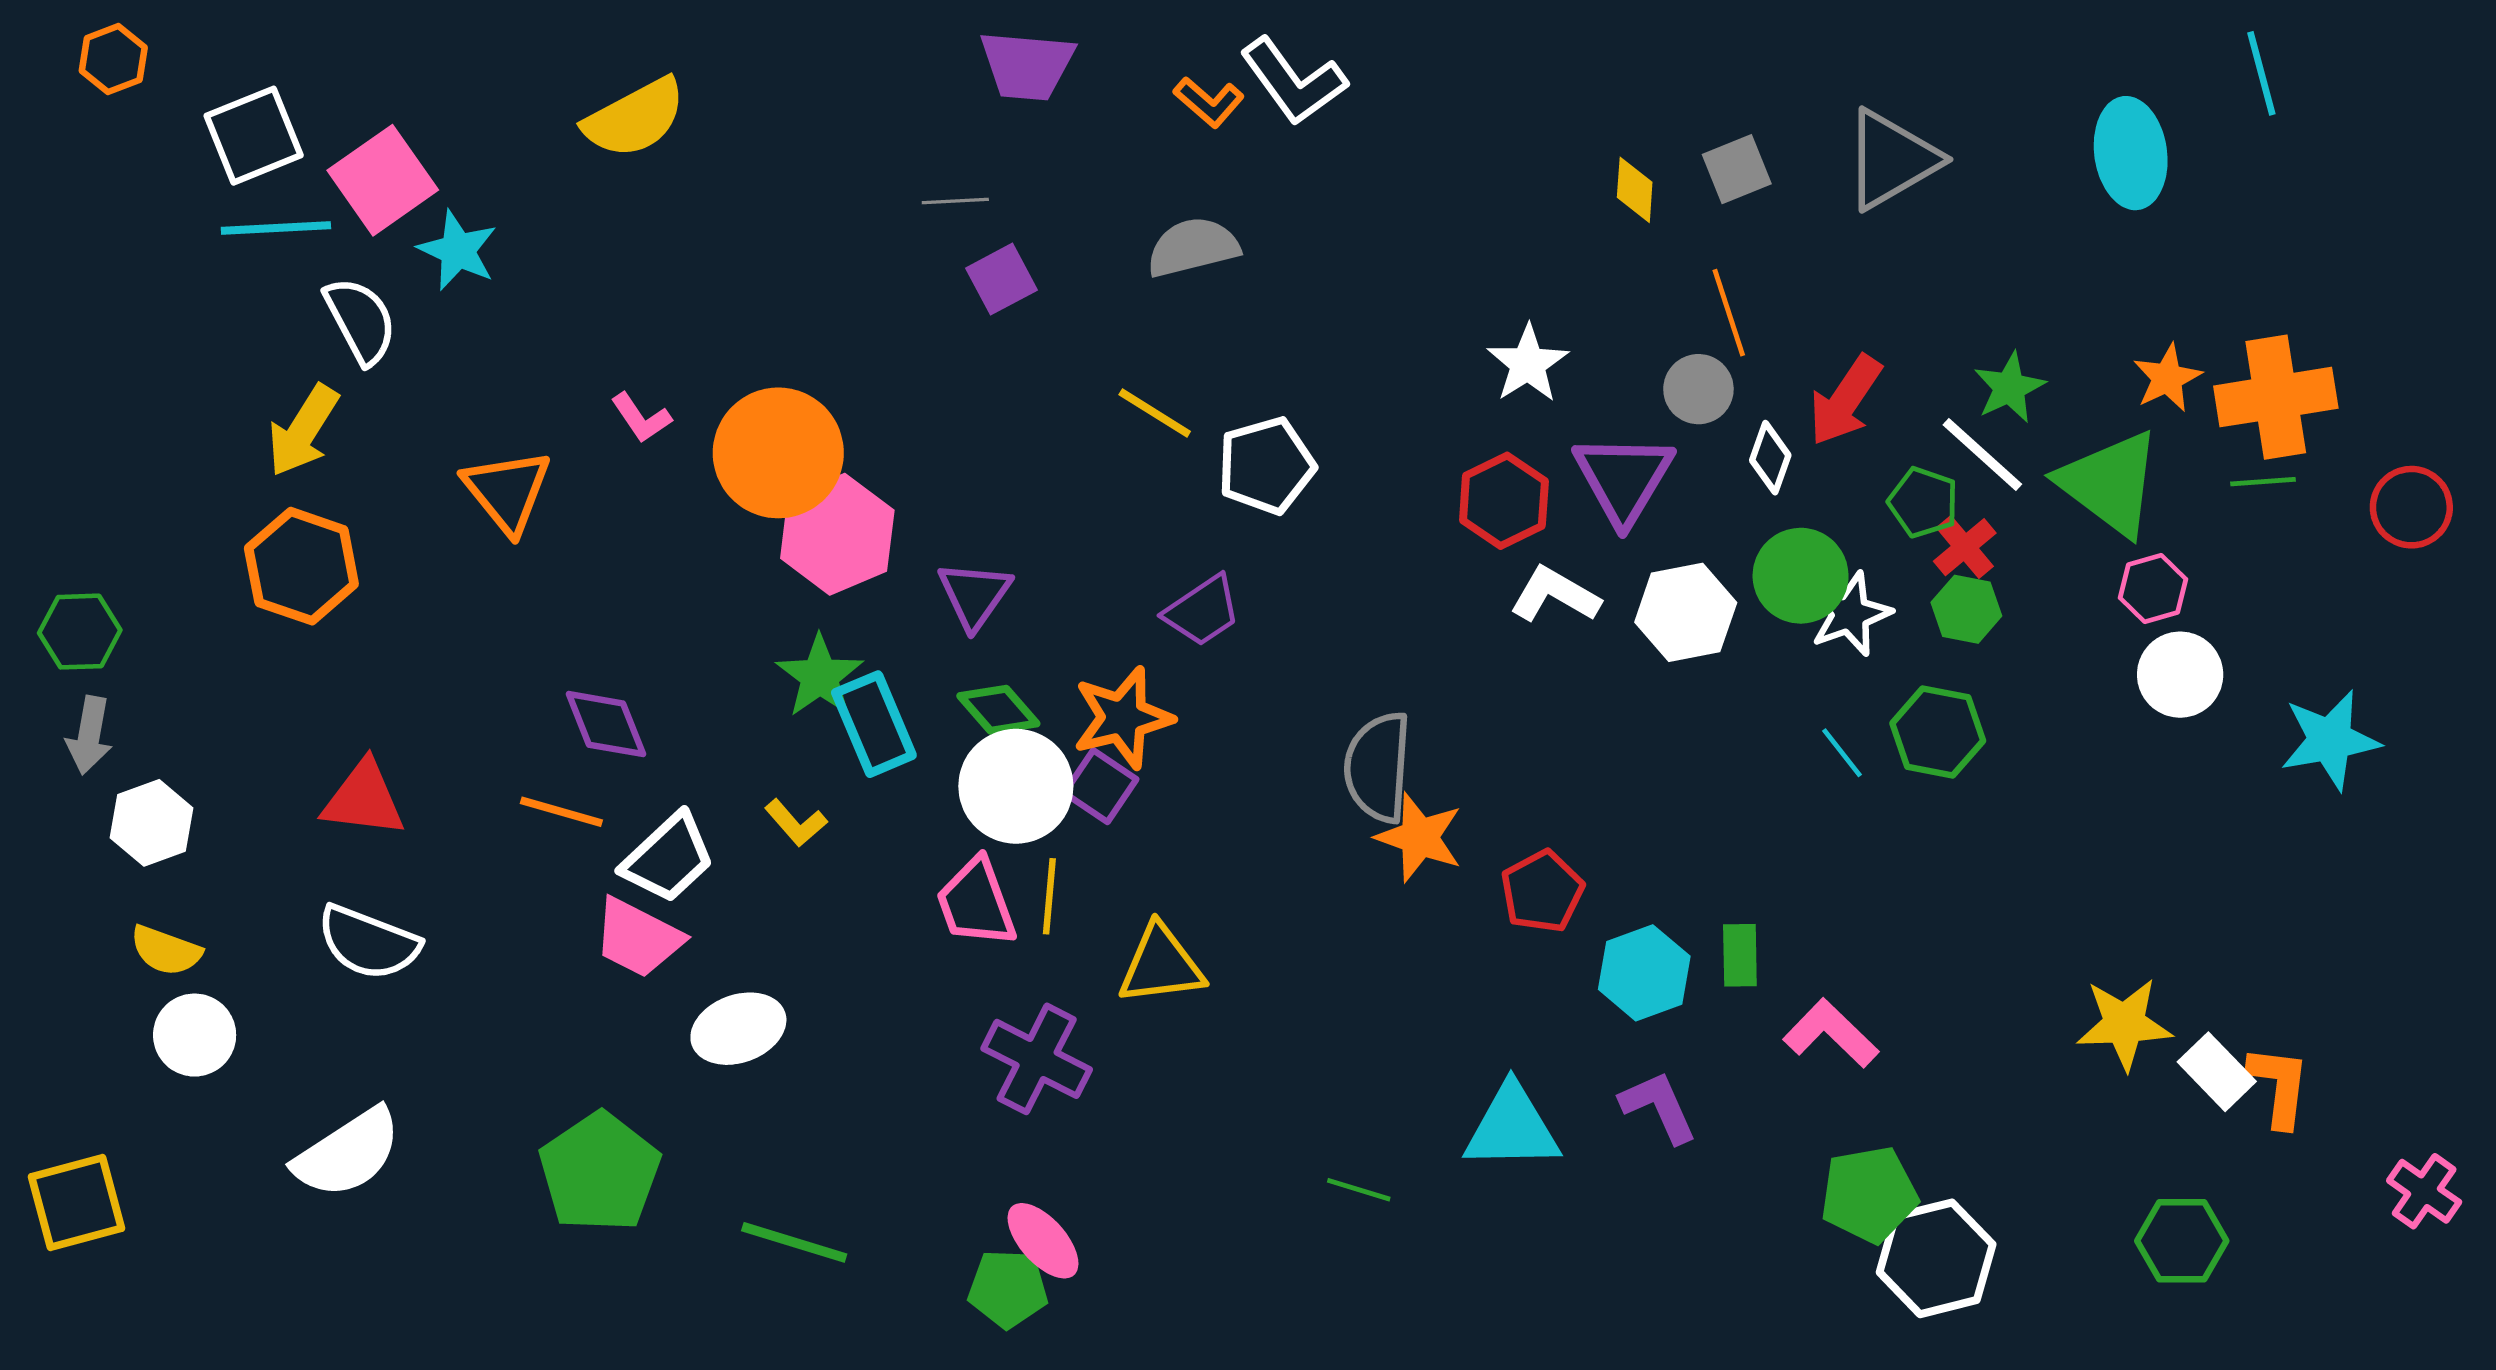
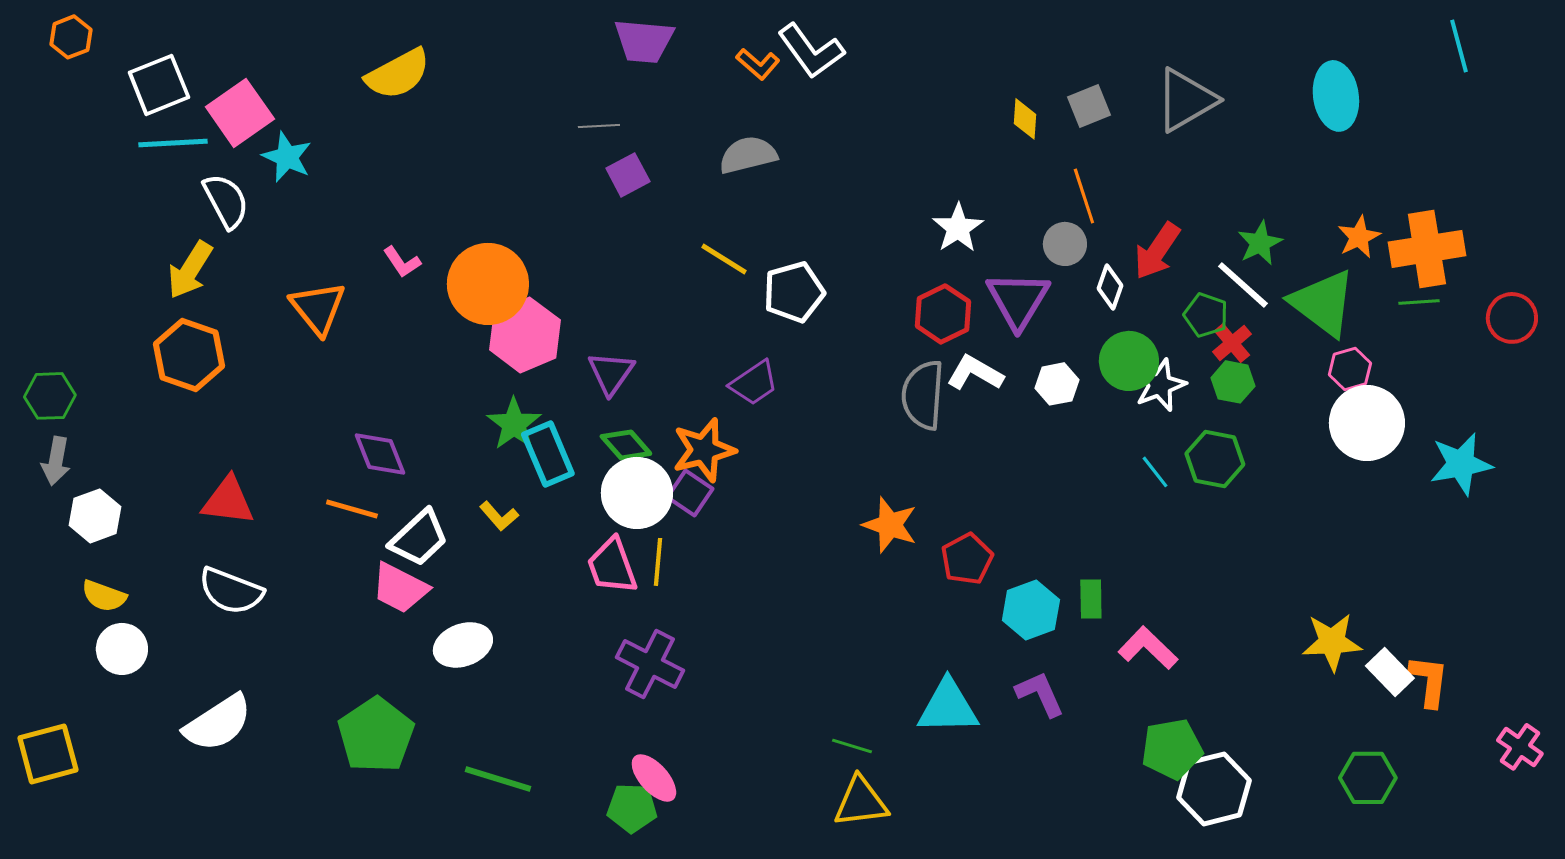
cyan line: (2261, 73) -> (1459, 46), moved
white hexagon: (1686, 612) -> (1057, 384), size x0.7
white circle: (2180, 675) -> (1367, 423), size x1.4
gray semicircle: (1378, 767) -> (923, 395), moved
yellow triangle: (1161, 965) -> (861, 802), moved

